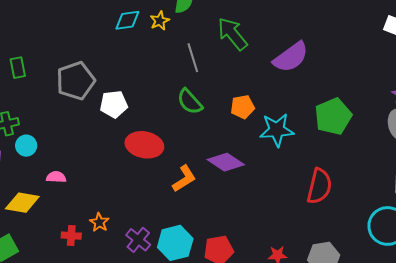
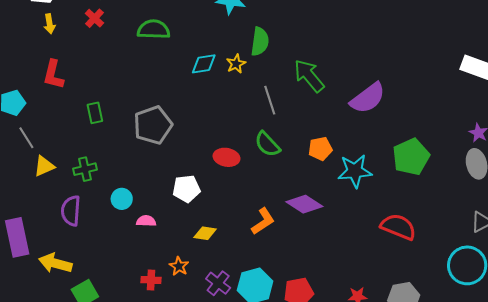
white pentagon: (114, 104) -> (186, 189), moved
red ellipse: (144, 145) -> (227, 157), moved, size x0.7
cyan circle: (26, 146) -> (122, 199), moved
pink semicircle: (56, 177) -> (146, 221), moved
red semicircle: (319, 186) -> (398, 227), turned -81
yellow diamond: (22, 203) -> (205, 233), moved, size x0.7

